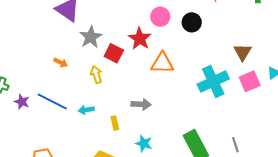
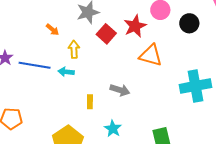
yellow arrow: (96, 75) -> (74, 49), moved
blue line: (52, 102) -> (35, 65), turned -32
cyan arrow: (86, 110) -> (66, 72), moved

